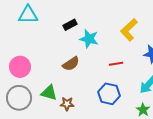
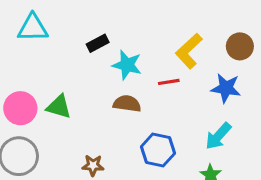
brown semicircle: (71, 64) -> (127, 104), moved, turned -138
red line: (116, 64) -> (169, 82), moved
green triangle: (49, 93) -> (59, 107), moved

